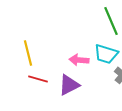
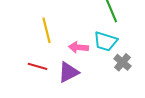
yellow line: (28, 53) -> (46, 30), moved

